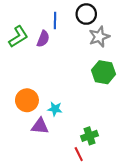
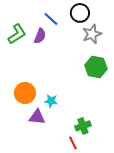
blue line: (55, 20) -> (51, 19), turned -49

